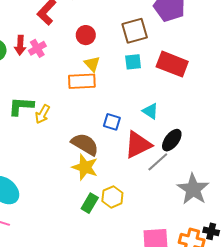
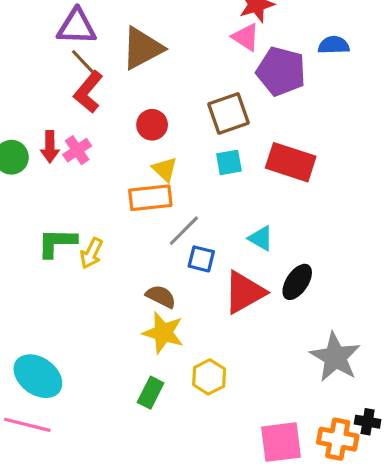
brown semicircle: (85, 144) -> (161, 296), size x0.7
gray line: (158, 162) -> (184, 231), moved
green rectangle: (90, 203) -> (151, 393), moved

